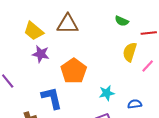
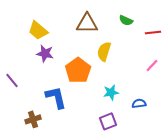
brown triangle: (68, 24) -> (87, 23), moved
yellow semicircle: (130, 52) -> (104, 51), moved

